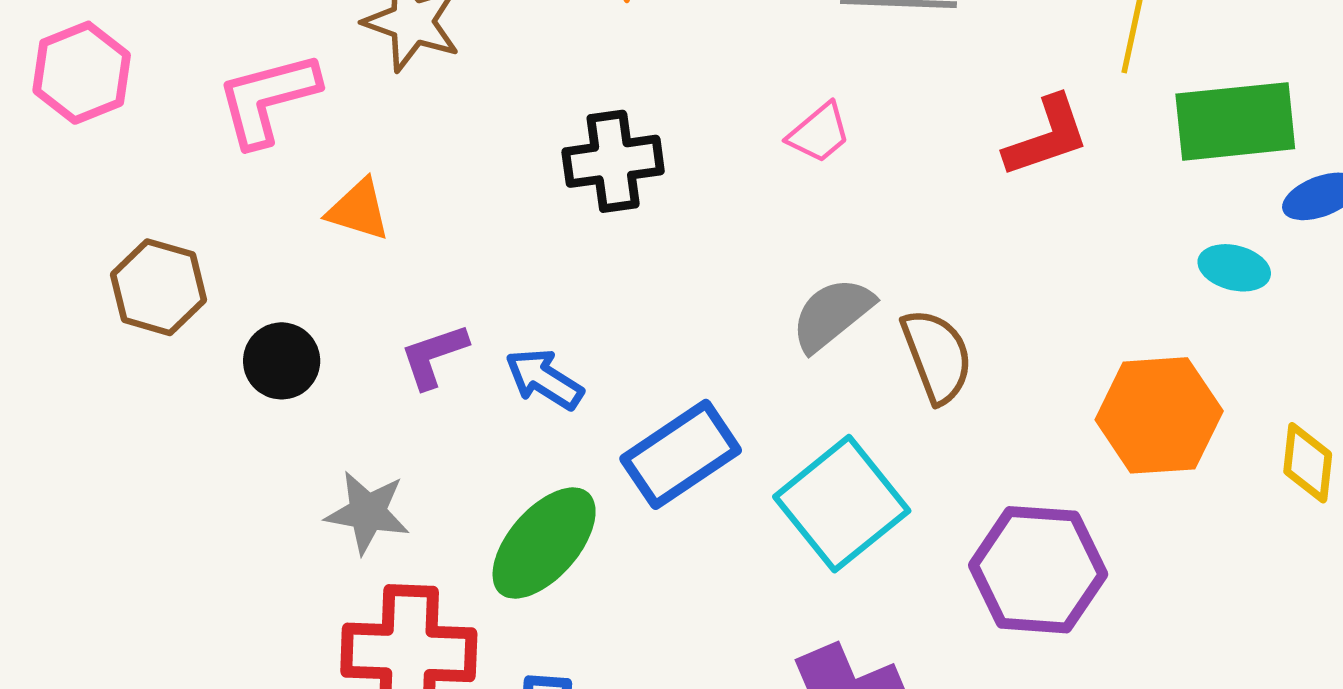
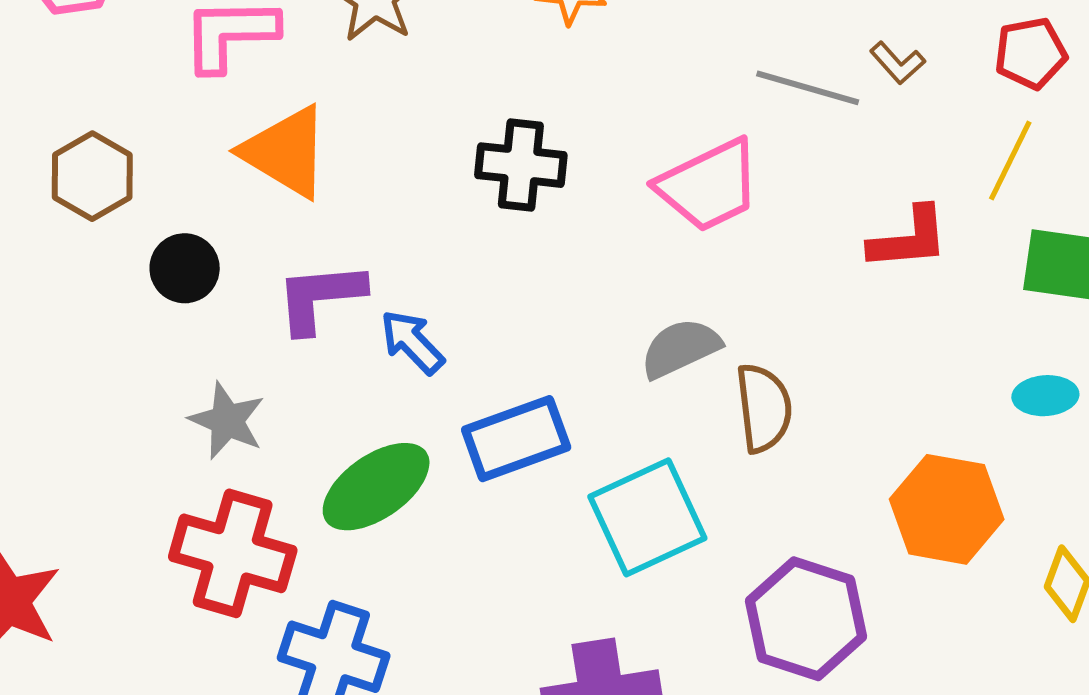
pink trapezoid: (819, 133) -> (709, 185), size x1.8
orange triangle: (359, 210) -> (286, 152), size x1.6
cyan ellipse: (1234, 268) -> (1045, 396), turned -32
purple L-shape: (434, 356) -> (320, 297), size x1.4

